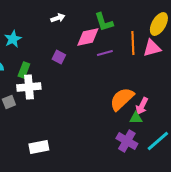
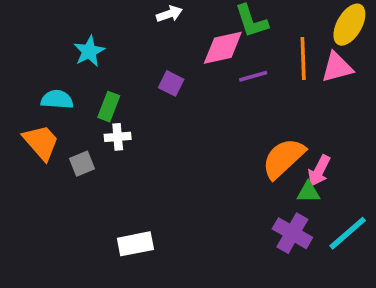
white cross: (29, 87) -> (118, 137), size x0.6

